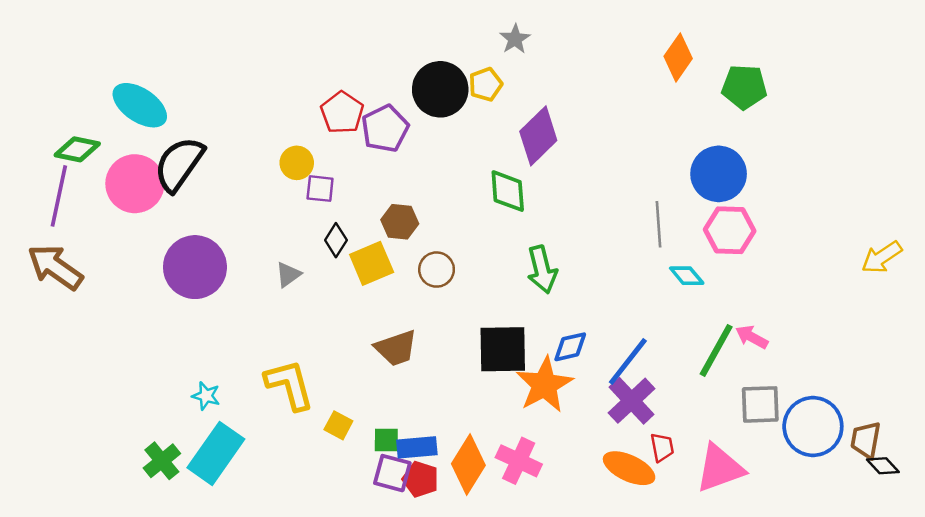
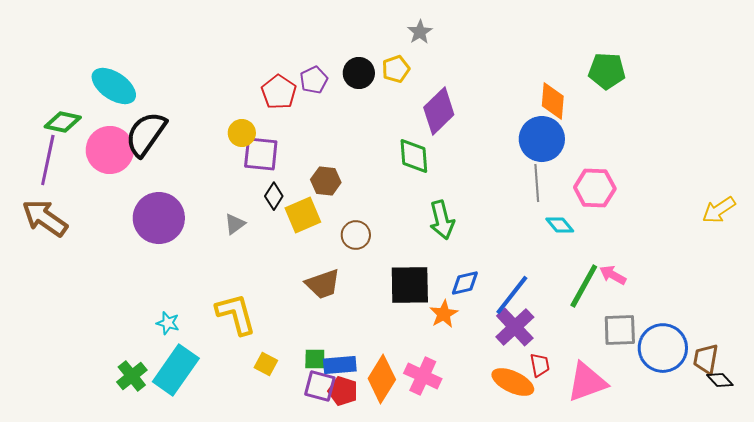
orange diamond: (678, 57) -> (553, 101), moved, turned -30
black circle: (440, 89) -> (359, 73), size x0.7
purple pentagon: (385, 129) -> (314, 80), moved, size x0.7
blue circle: (719, 174) -> (542, 139), moved
purple square: (320, 189) -> (261, 154), size x1.5
brown circle: (437, 270) -> (356, 235), moved
orange star: (544, 385) -> (444, 314), size x0.6
yellow square: (338, 425) -> (266, 364), moved

